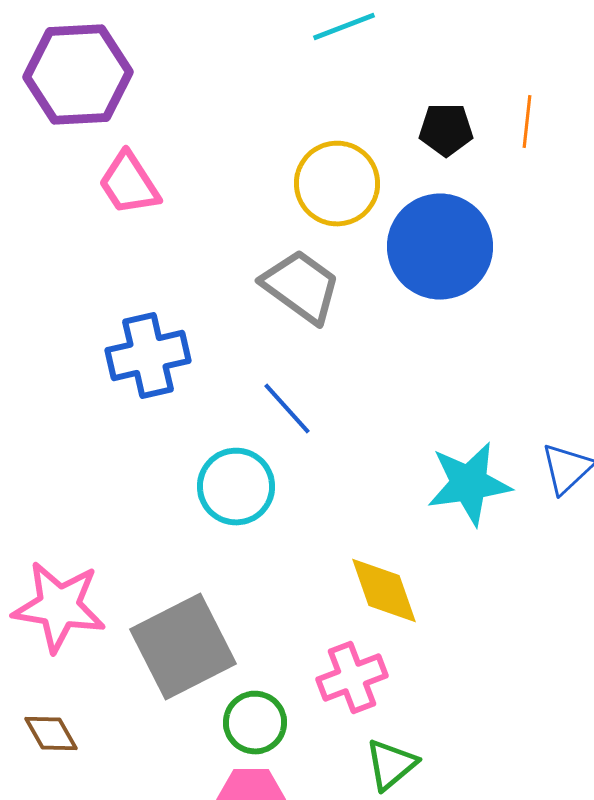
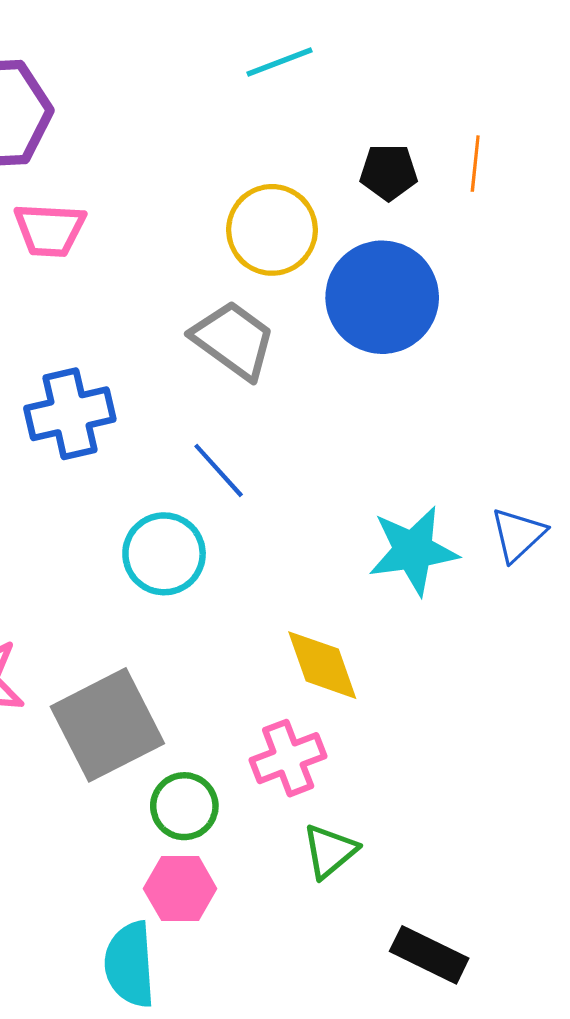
pink trapezoid: (129, 184) -> (50, 230), turned -54

